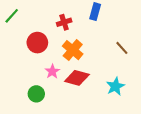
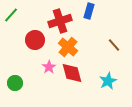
red cross: (64, 22) -> (60, 21), size x1.6
red diamond: (77, 78) -> (72, 73), turned 60
green circle: (36, 94) -> (15, 83), moved

